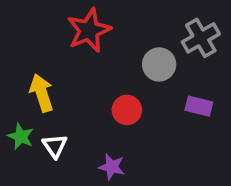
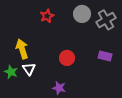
red star: (89, 30) -> (47, 16), size x0.6
gray circle: (159, 64) -> (82, 14), moved
white triangle: (55, 146) -> (29, 69), moved

